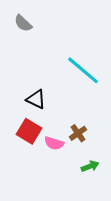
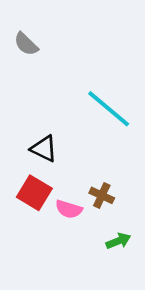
brown cross: (78, 133) -> (102, 195), turned -30

